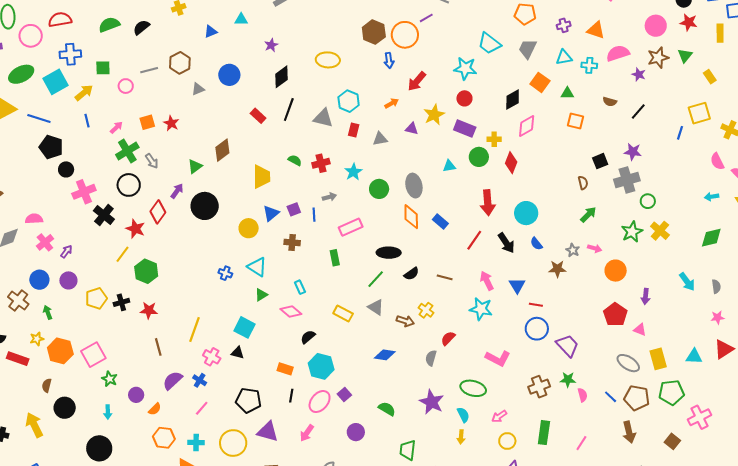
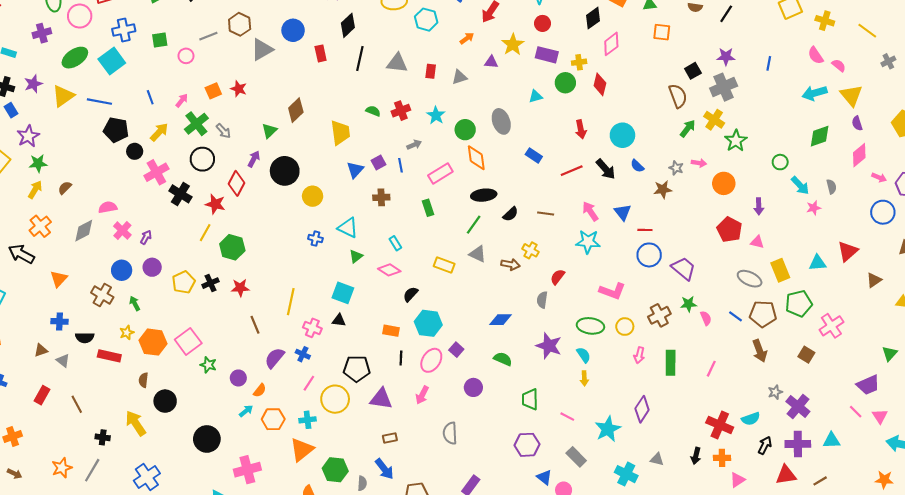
gray triangle: (198, 89) -> (262, 49), size x1.6
yellow arrow: (84, 93) -> (159, 132), moved
cyan hexagon: (349, 101) -> (426, 20), moved
red rectangle: (258, 116) -> (321, 53), moved, turned 42
blue line: (680, 133) -> (769, 63), moved
brown semicircle: (583, 183) -> (678, 96), size x1.6
cyan arrow: (712, 197) -> (815, 93), size x1.6
green circle: (648, 201) -> (780, 162), moved
red arrow: (488, 203) -> (581, 129), size x0.7
orange diamond: (411, 217) -> (476, 158), moved
yellow circle: (249, 228) -> (313, 196), moved
yellow cross: (660, 231) -> (714, 120), moved
red line: (474, 240) -> (572, 171), turned 40
pink star: (717, 317) -> (814, 208), moved
blue diamond: (385, 355) -> (500, 320), moved
cyan arrow: (108, 412) -> (246, 411), moved, turned -120
pink arrow: (499, 416) -> (639, 355), moved, turned -35
yellow circle: (507, 441) -> (625, 327), moved
yellow circle: (233, 443) -> (335, 399), moved

